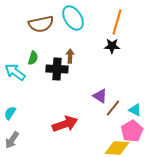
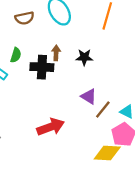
brown semicircle: (41, 24) -> (25, 18), size x0.7
black star: (112, 46) -> (84, 57), moved

